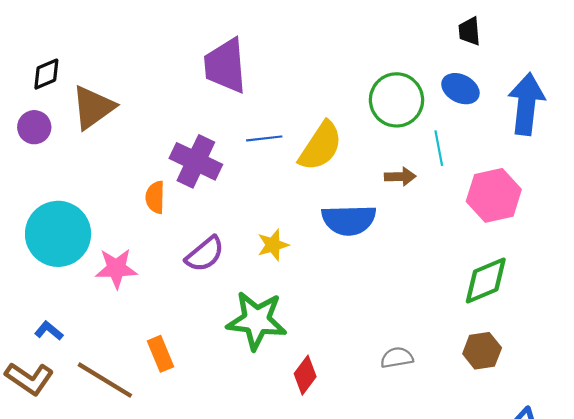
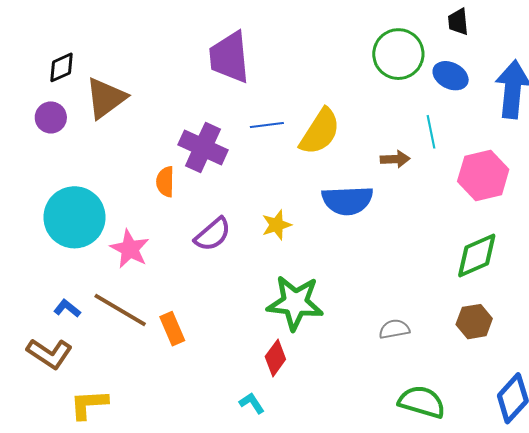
green circle: (396, 100) -> (398, 54), moved
pink star: (116, 268) -> (130, 249), turned 30
green star: (257, 320) -> (295, 303), moved
red diamond: (305, 375) -> (275, 358), moved
brown line: (105, 380) -> (120, 310), moved

